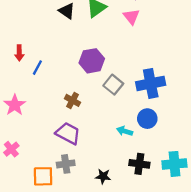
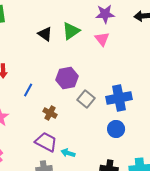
blue line: (37, 68) -> (28, 90), moved
cyan arrow: (125, 131) -> (68, 153), moved

